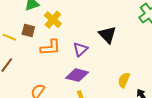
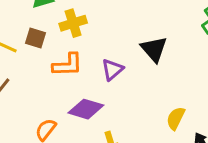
yellow cross: (53, 20) -> (73, 23), turned 30
purple diamond: (77, 75) -> (86, 109), moved

